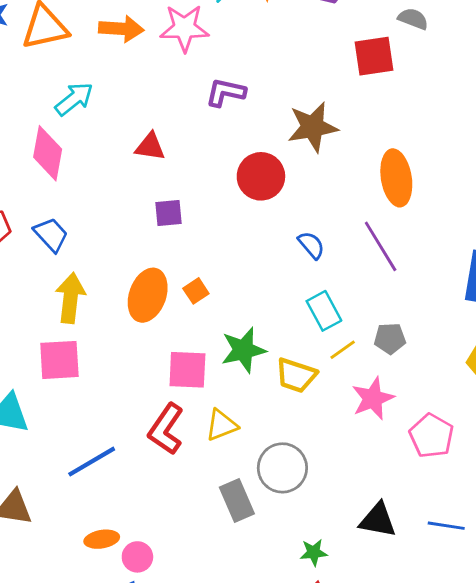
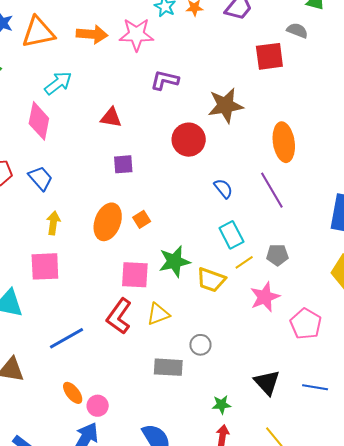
yellow arrow: (70, 298) -> (53, 223), size x0.7
gray circle: (282, 468) -> (200, 345), size x0.6
gray rectangle: (237, 501) -> (168, 367), turned -64
black triangle: (378, 520) -> (267, 382), turned 36
orange ellipse: (102, 539) -> (73, 393), turned 60

